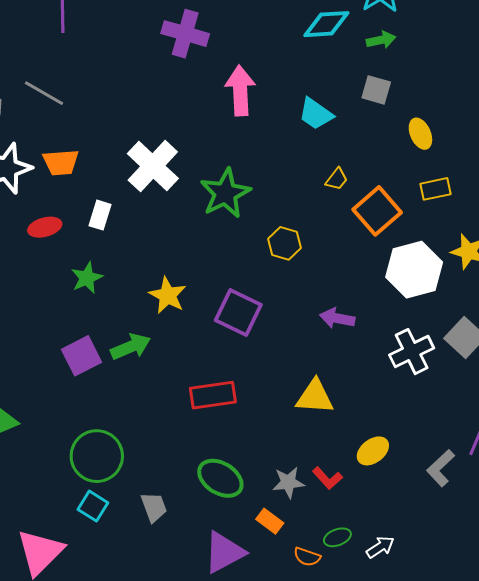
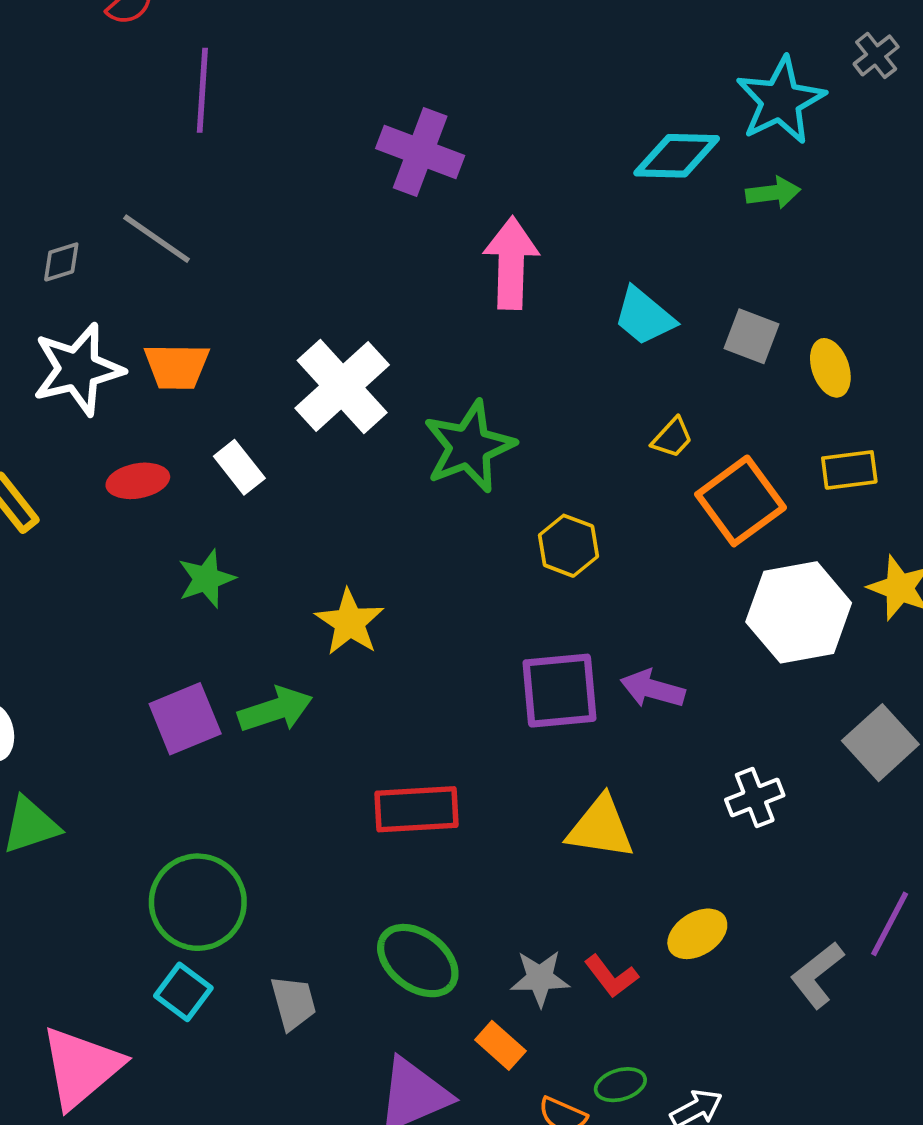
gray square: (376, 90) -> (752, 336), moved
white rectangle: (100, 215) -> (239, 467), turned -60
purple square: (238, 313) -> (560, 691), moved, turned -36
white cross: (412, 352) -> (755, 797), moved, size x0.7

